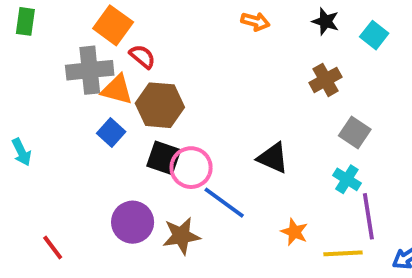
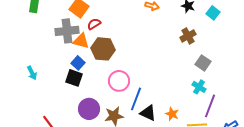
red semicircle: (142, 57) -> (94, 24), turned -72
black square: (164, 158) -> (74, 78), moved
black triangle: (273, 158) -> (148, 113), moved
blue line: (224, 203) -> (136, 99), turned 75
purple line: (368, 216) -> (210, 106), turned 30

